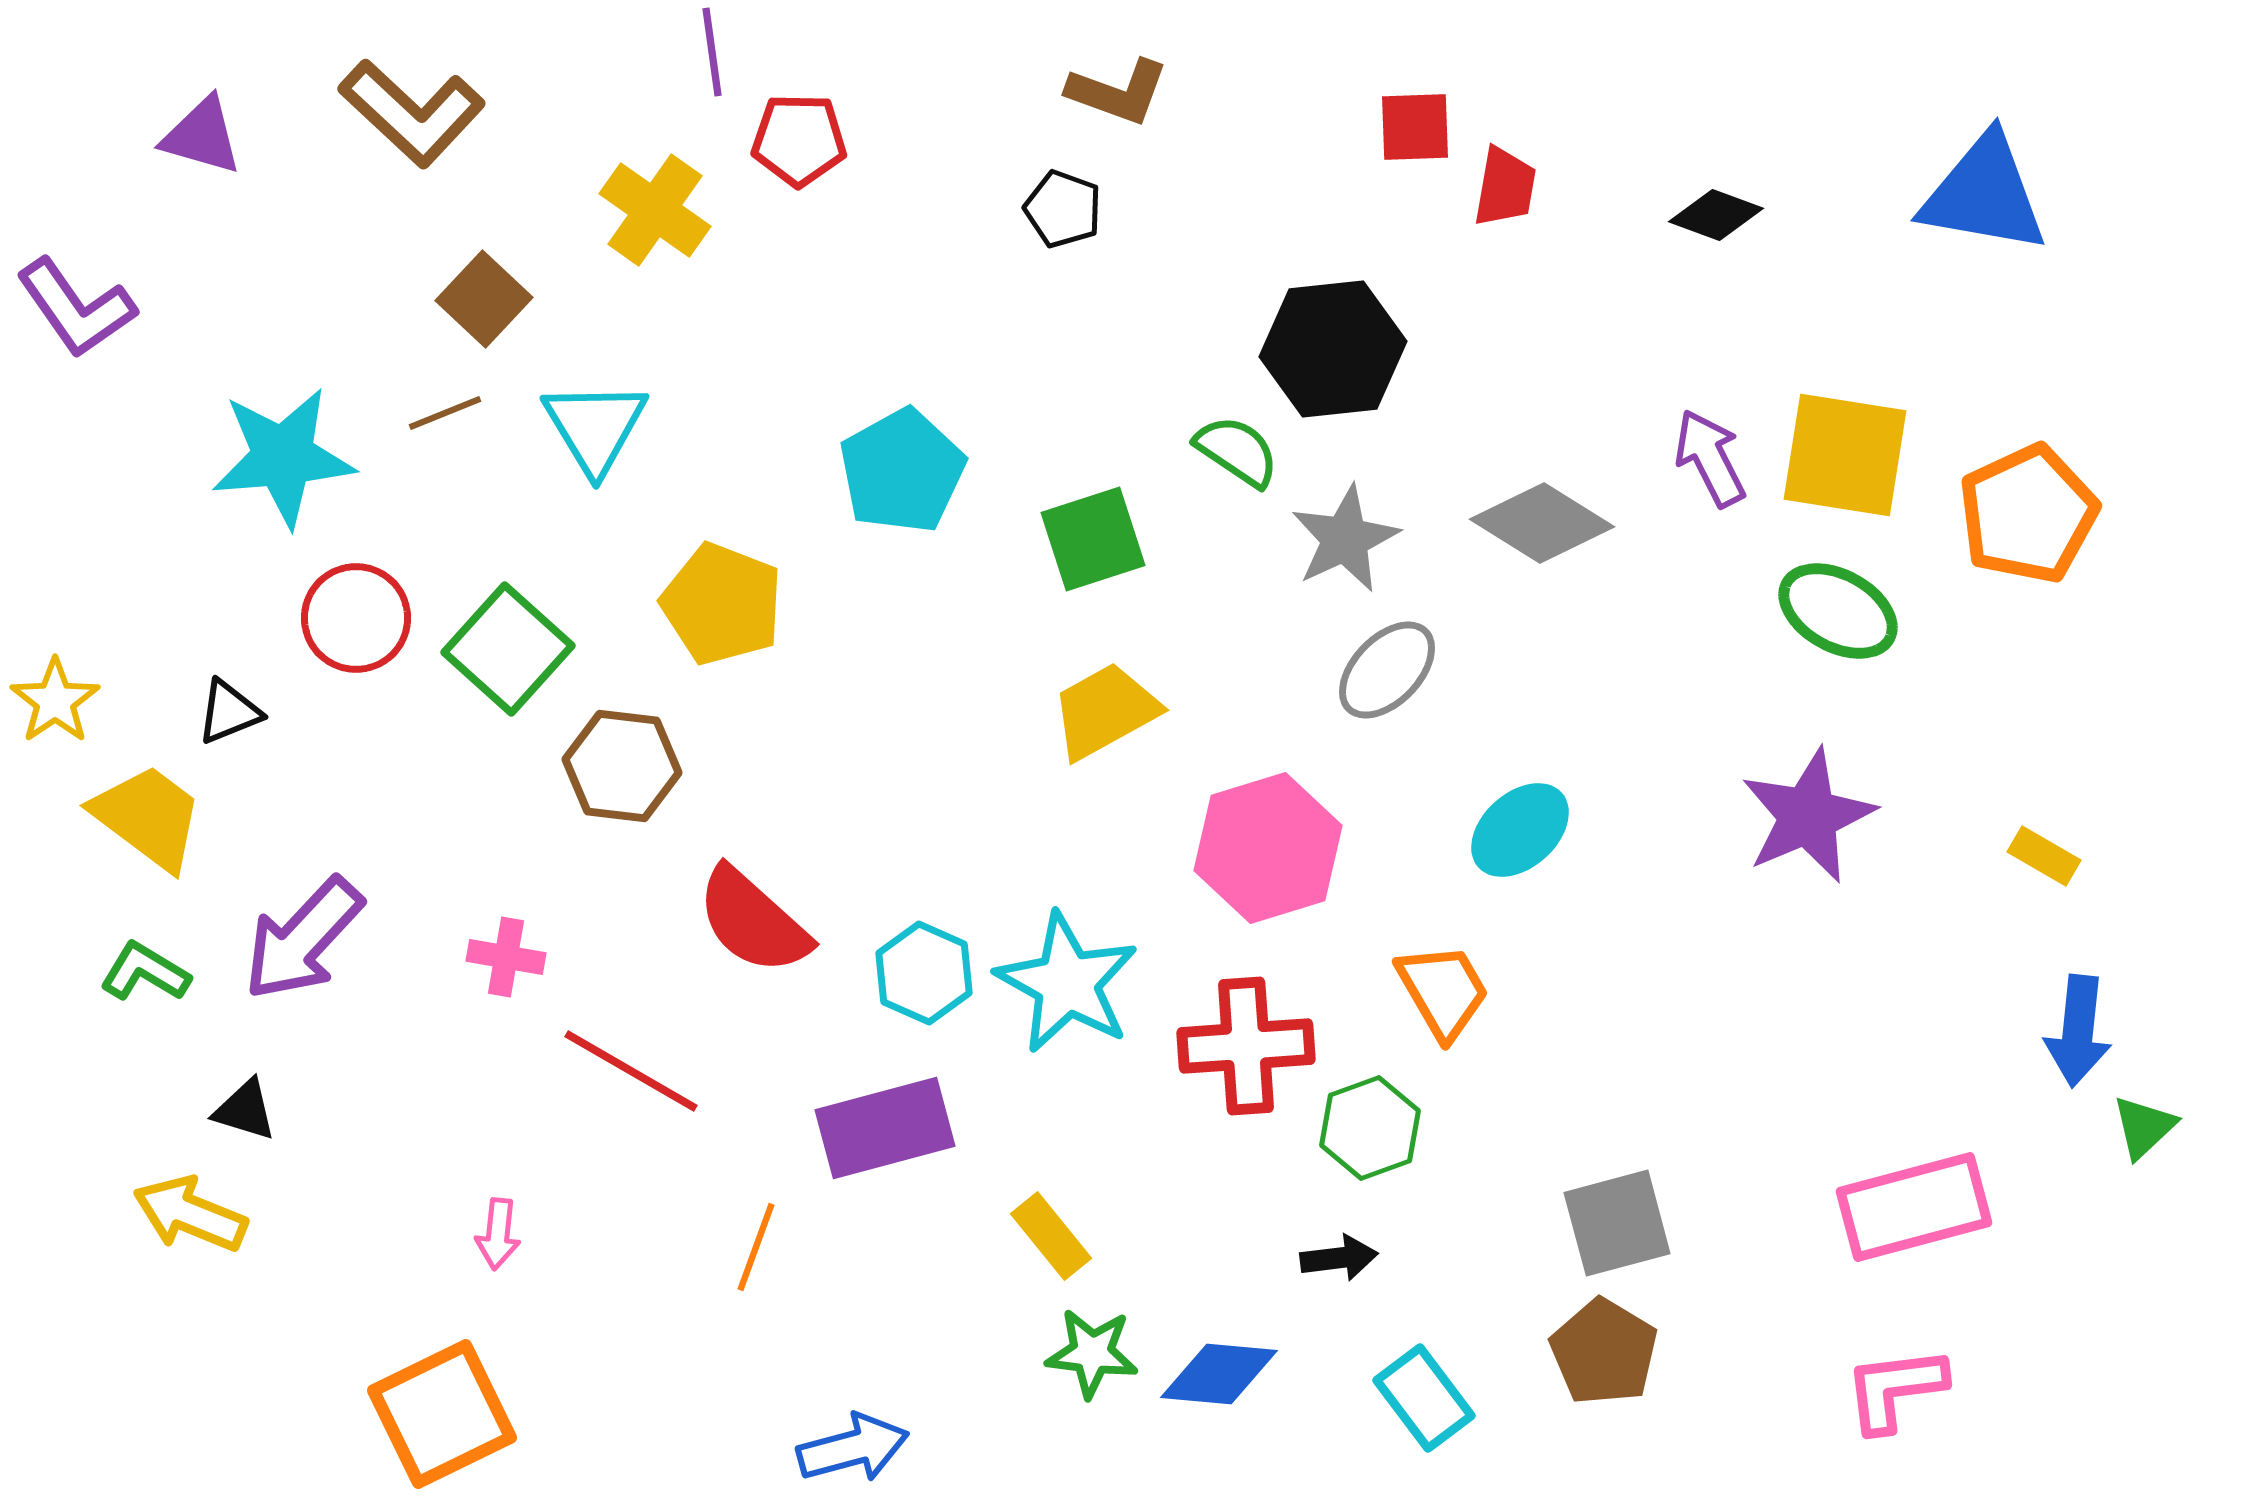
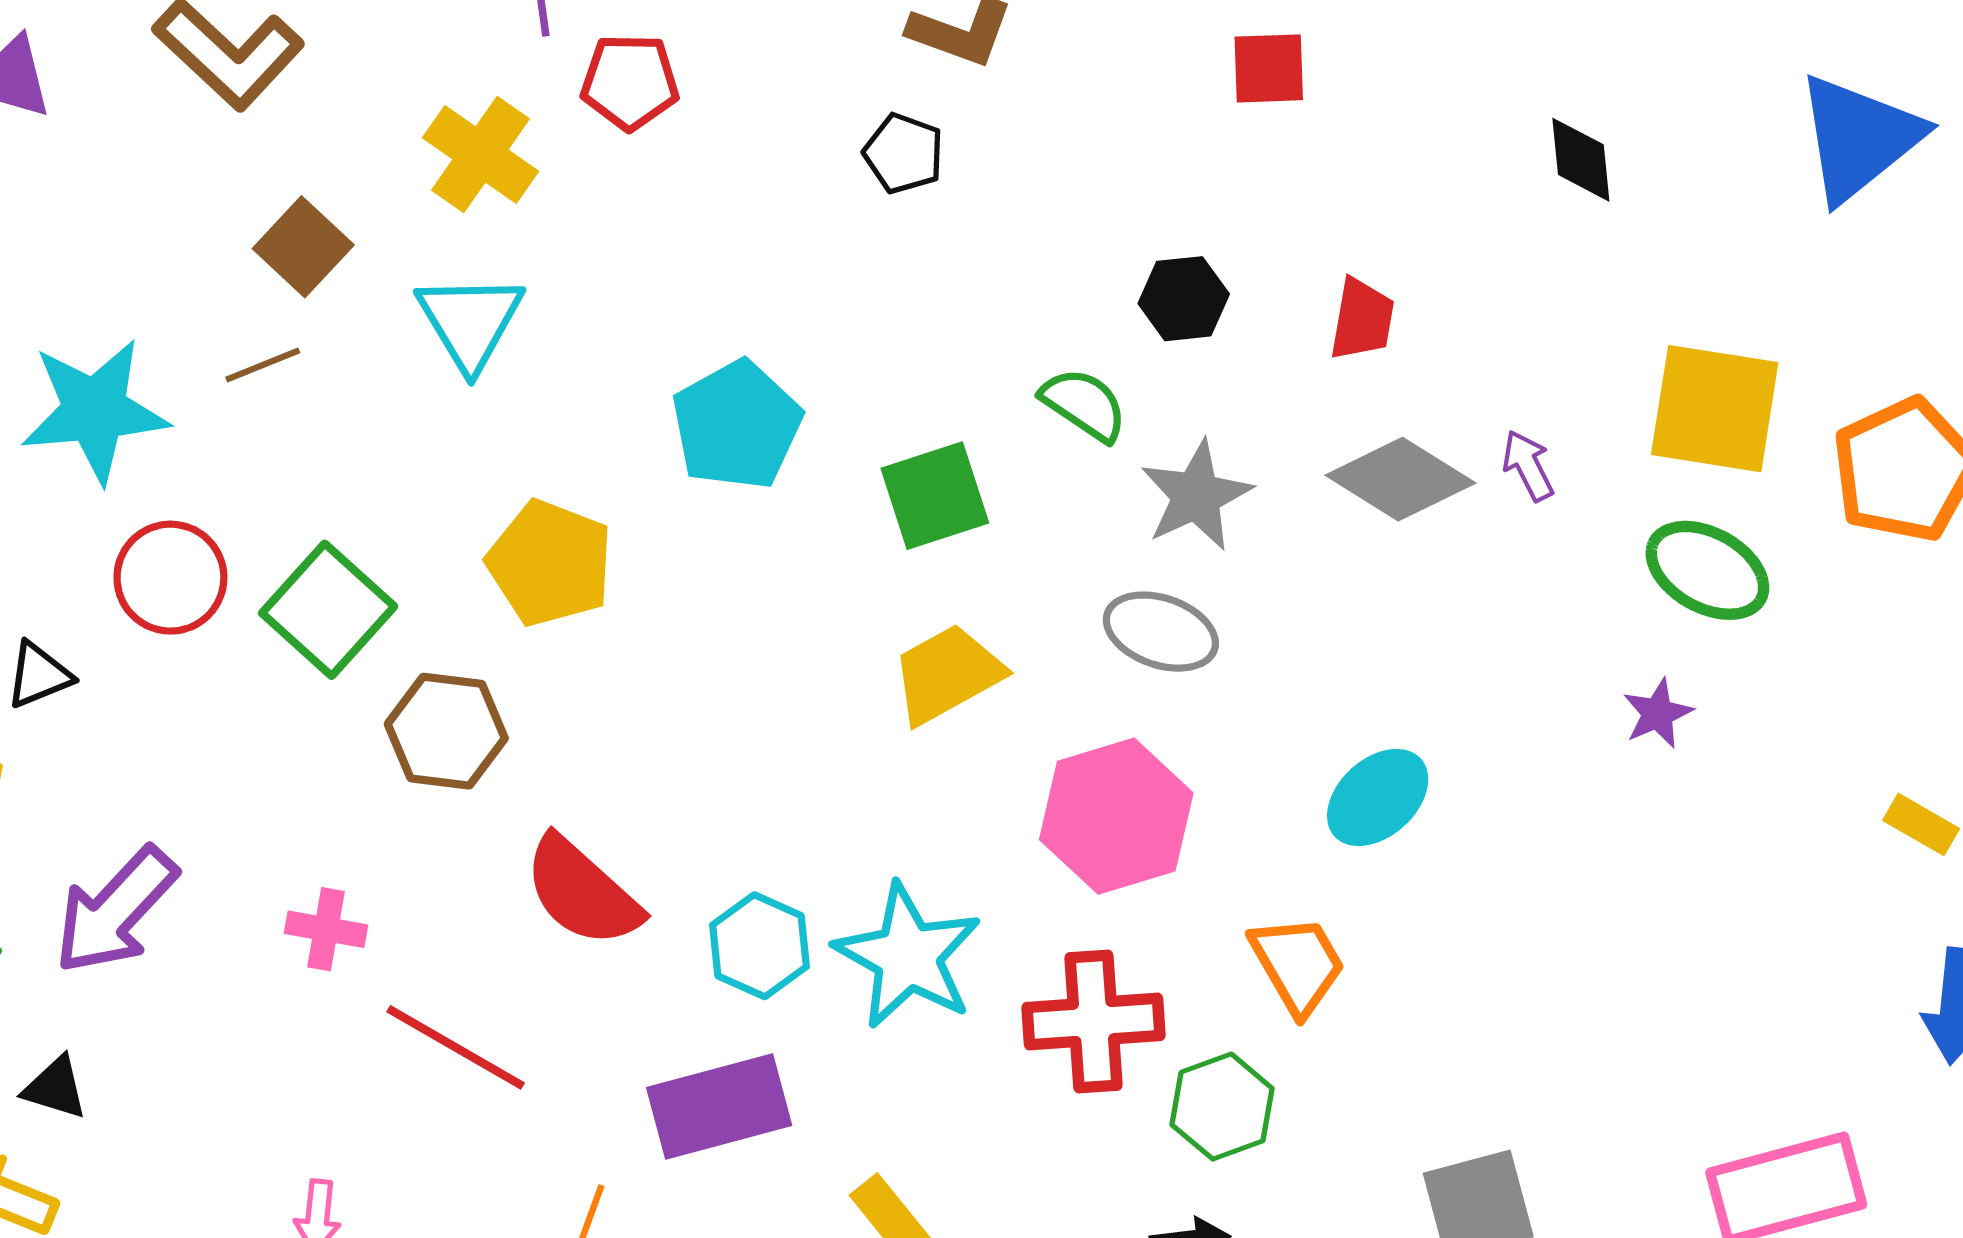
red trapezoid: (1505, 187) -> (1362, 319), moved
blue triangle: (1984, 194) -> (1859, 138), turned -49
black diamond: (1716, 215) -> (1581, 160), turned 64
black hexagon: (1333, 349) -> (1184, 299), size x0.6
cyan triangle: (595, 427) -> (470, 321), moved
purple arrow: (1710, 458) -> (1528, 466), moved, size x0.7
gray ellipse: (1387, 670) -> (1161, 632), moved, turned 65
purple star: (1808, 816) -> (1658, 713), moved, size x0.5

